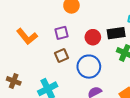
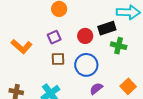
brown square: (61, 56) -> (58, 59), turned 32

